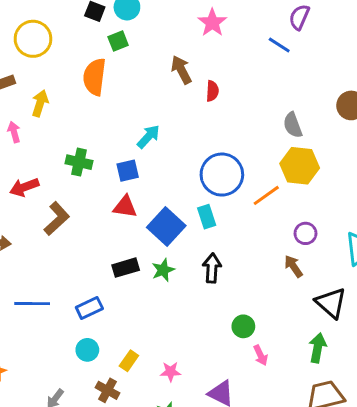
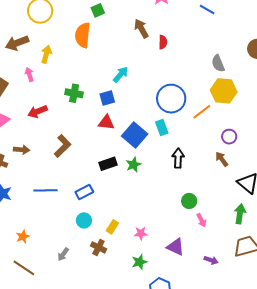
brown L-shape: (57, 219) -> (62, 146), moved
black arrow: (212, 268) -> (178, 158), moved

